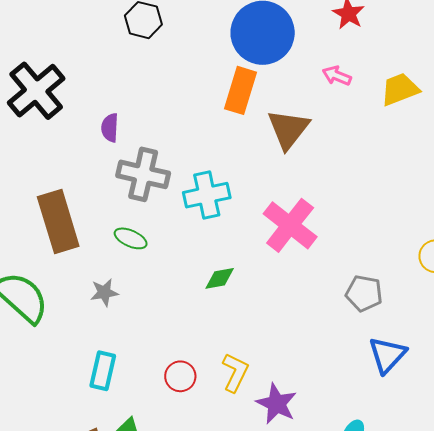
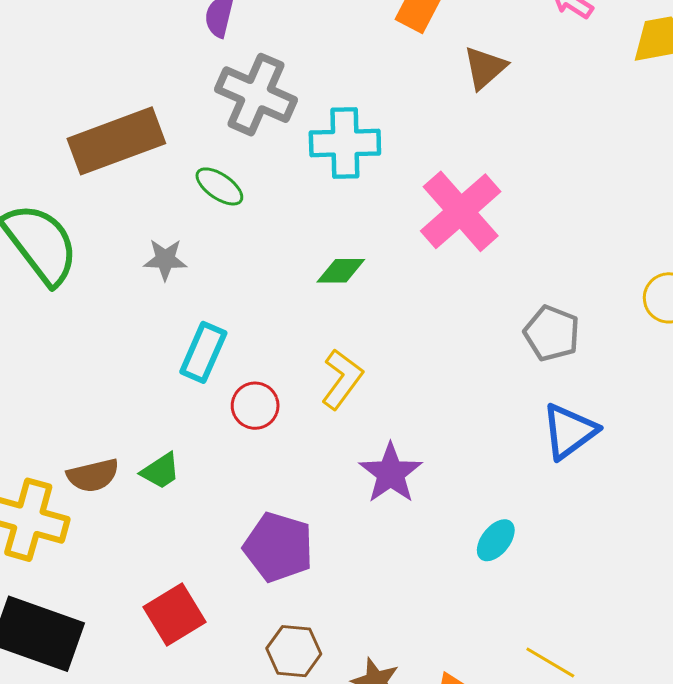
brown triangle: (288, 129) -> (485, 68), size x0.7
brown rectangle: (58, 221) -> (116, 141), turned 76
cyan rectangle: (103, 371) -> (203, 352), moved
yellow L-shape: (235, 373) -> (342, 379), moved

